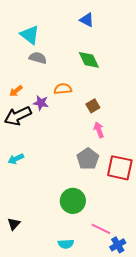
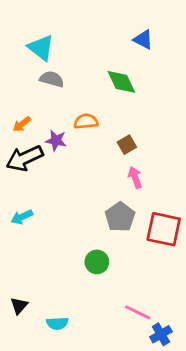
blue triangle: (87, 20) -> (143, 40), moved
green circle: (73, 201) -> (97, 262), moved, size x0.7
cyan semicircle: (66, 244) -> (57, 323), moved

